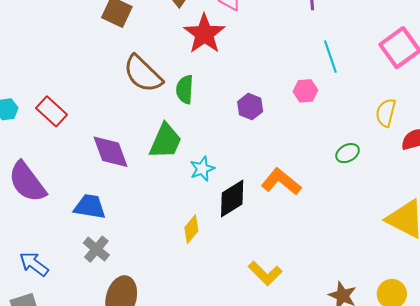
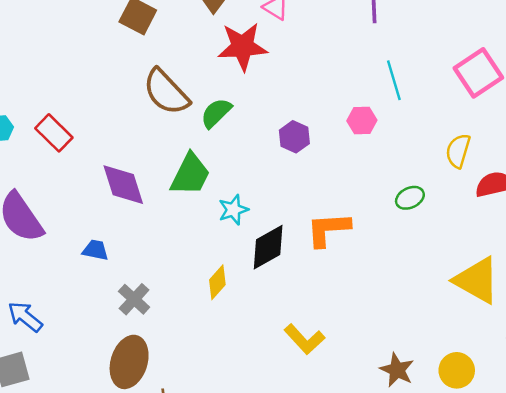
red star: (204, 34) -> (243, 47), turned 30
green semicircle: (185, 89) -> (216, 113), turned 40
orange L-shape: (281, 182) -> (328, 229), turned -45
blue trapezoid: (90, 207) -> (95, 250), size x0.7
gray cross: (96, 249) -> (134, 299), moved

